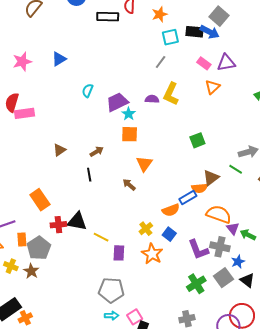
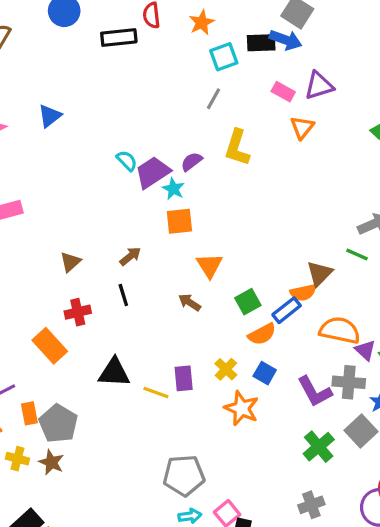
cyan semicircle: (88, 91) -> (127, 161), moved, turned 120
purple semicircle: (152, 99) -> (192, 162), moved, turned -32
green square: (197, 140) -> (248, 302), moved
red cross: (58, 225) -> (78, 312), moved
purple rectangle: (119, 253) -> (184, 378), moved

